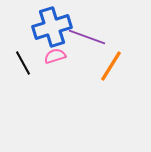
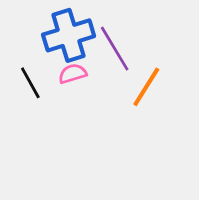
purple line: (87, 37) -> (115, 49), turned 39

